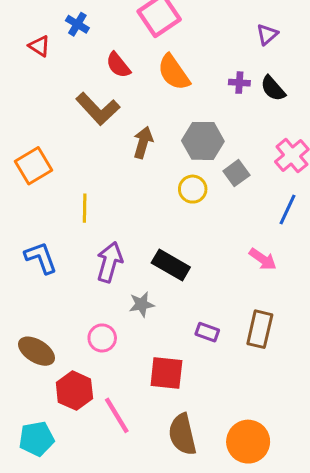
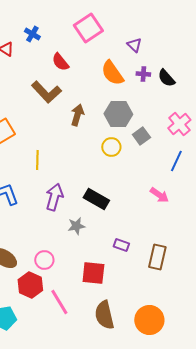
purple triangle: (267, 34) -> (134, 45), moved, turned -35
orange semicircle: (174, 72) -> (112, 73), moved
brown rectangle: (260, 329) -> (157, 257), moved
pink circle: (102, 338) -> (44, 260), moved

